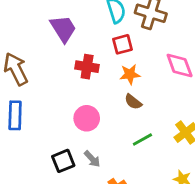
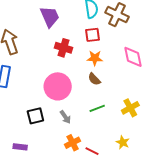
pink circle: (87, 118) -> (58, 86), size x1.4
gray arrow: (92, 159) -> (65, 117), moved

